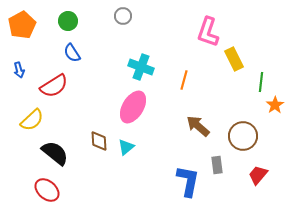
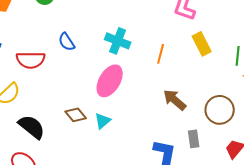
blue semicircle: (72, 53) -> (67, 42), moved
yellow rectangle: (234, 59) -> (202, 44), moved
red semicircle: (54, 86) -> (31, 60), turned 32
brown diamond: (99, 141) -> (76, 115), turned -35

